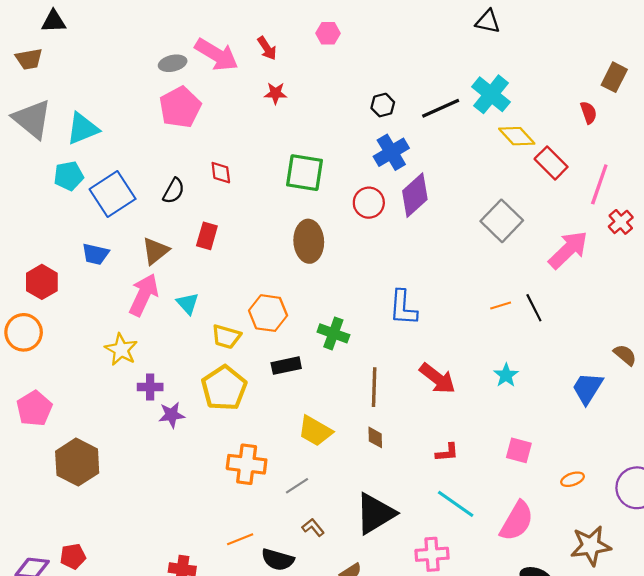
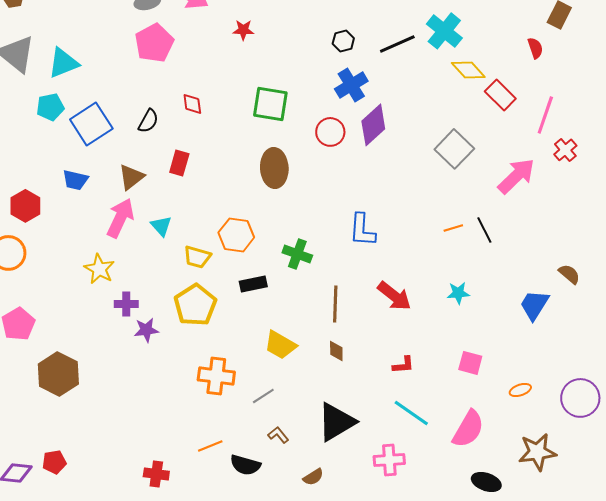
cyan star: (506, 375) -> (458, 293), turned 30

